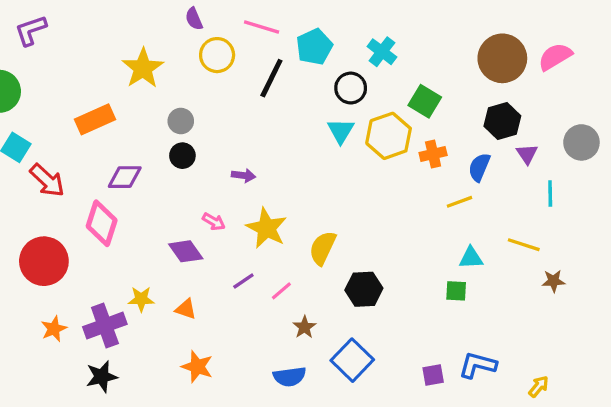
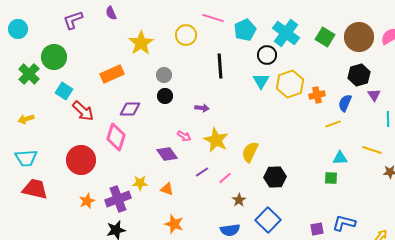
purple semicircle: (194, 19) -> (111, 13), moved
cyan cross: (382, 52) -> (286, 33), size x1.5
black line: (271, 78) -> (220, 66), moved, turned -30
green square: (425, 101) -> (325, 37), moved

